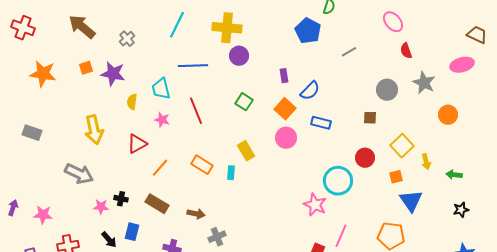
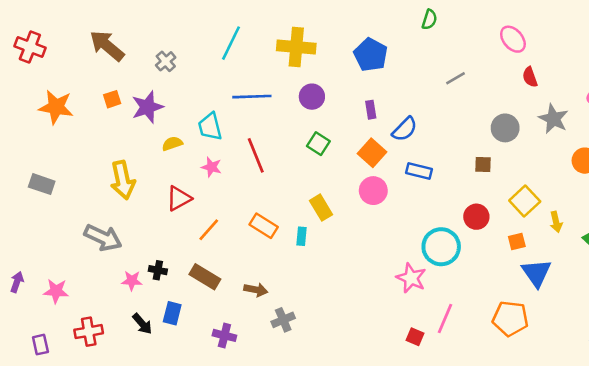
blue pentagon: (308, 31) -> (371, 55), moved
purple circle: (239, 56) -> (312, 97), moved
purple star: (113, 74) -> (147, 107), turned -30
yellow semicircle: (132, 102) -> (172, 144), turned 63

